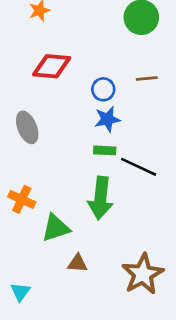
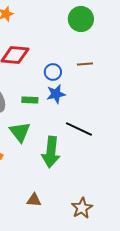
green rectangle: (105, 150) -> (30, 100), moved
green triangle: (56, 228) -> (20, 132), moved, turned -50
brown star: (143, 274) -> (82, 208), size x0.7

